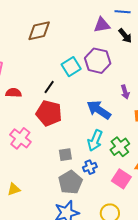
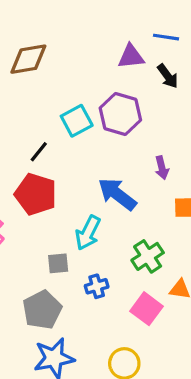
cyan arrow: (95, 140) -> (88, 233), moved
gray pentagon: (70, 182) -> (42, 310), moved

